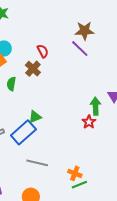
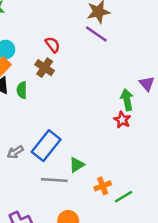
green triangle: (35, 117) -> (77, 165), moved
gray line: (37, 163) -> (54, 180), moved
orange cross: (75, 173) -> (103, 186), moved, turned -32

